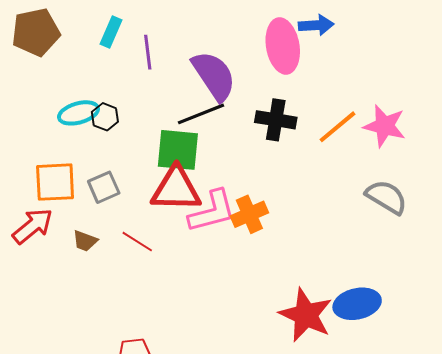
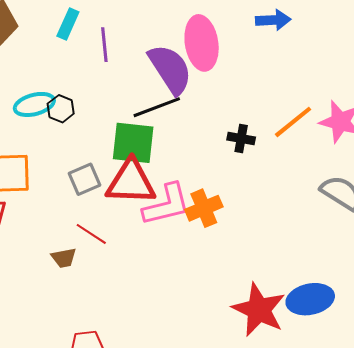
pink ellipse: (283, 46) -> (202, 43), moved
black cross: (276, 120) -> (241, 138), moved, size x0.7
gray square: (104, 187) -> (85, 179), moved
brown trapezoid: (85, 241) -> (64, 258), moved, turned -32

